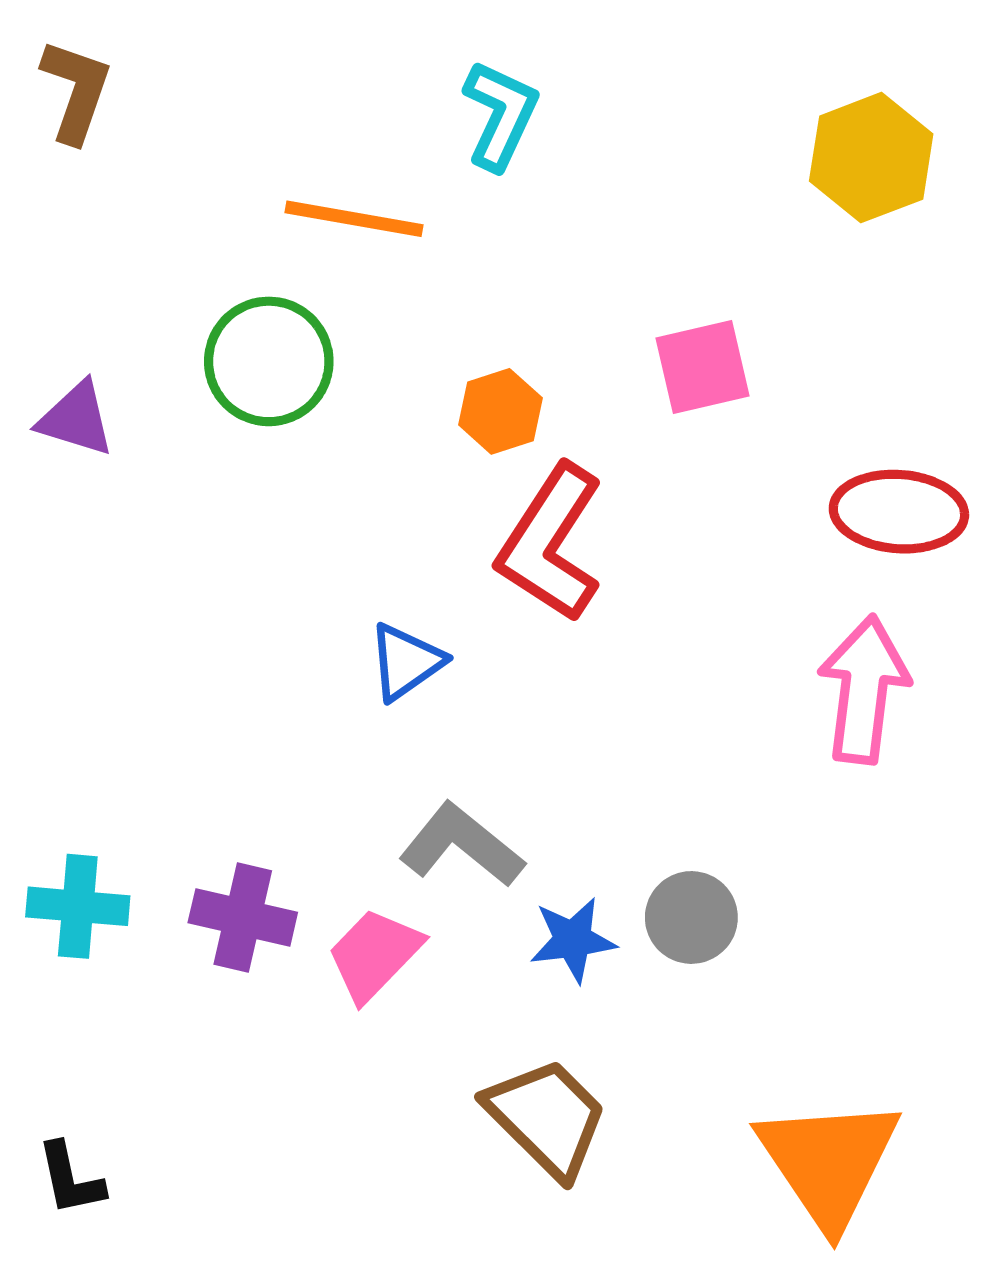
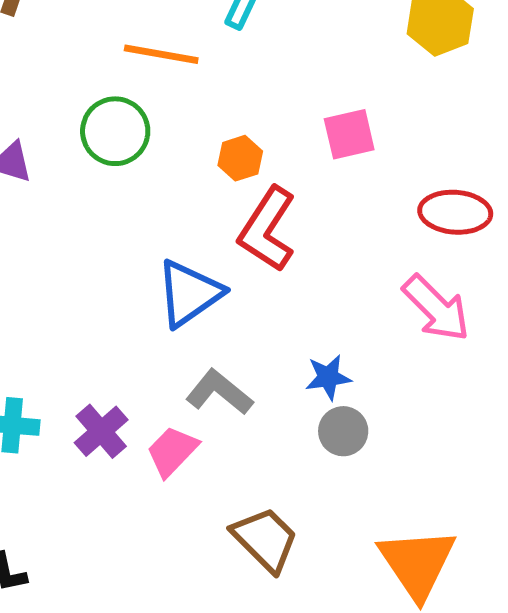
blue triangle: (406, 662) -> (189, 293), size x1.6
pink arrow: (864, 690) -> (436, 308), turned 128
purple cross: (243, 917) -> (101, 431), turned 36
blue star: (573, 940) -> (328, 377), moved

